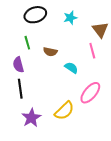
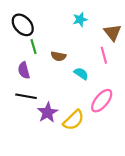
black ellipse: (35, 15) -> (23, 25), moved, turned 65
black line: (20, 89) -> (26, 96), turned -72
purple star: (31, 118) -> (48, 113), moved

